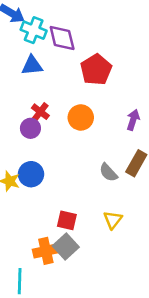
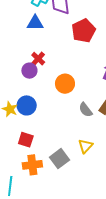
orange circle: (81, 117) -> (65, 84), moved
red square: (67, 220) -> (26, 140), moved
gray square: (66, 247) -> (60, 159), moved

